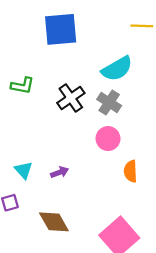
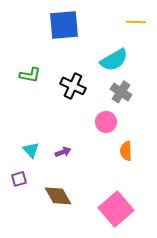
black cross: (71, 98) -> (73, 86), turned -30
gray cross: (109, 102) -> (121, 92), moved

